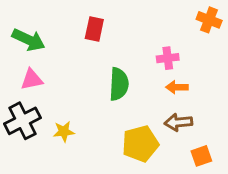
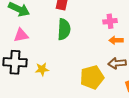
green semicircle: (119, 84) -> (64, 29), moved
black cross: (22, 121) -> (15, 62), turned 30

